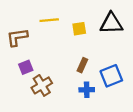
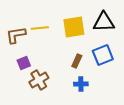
yellow line: (49, 20) -> (40, 28), moved
yellow square: (79, 29) -> (74, 27), size x1.6
blue square: (111, 76) -> (103, 55), moved

